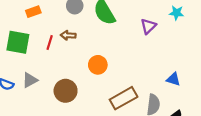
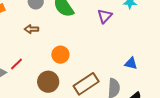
red line: (50, 42) -> (17, 64), moved, turned 32
brown circle: (66, 91) -> (48, 82), moved

